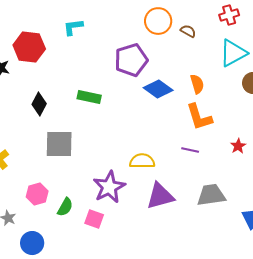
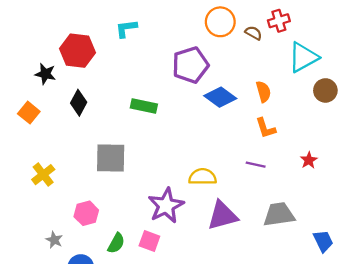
red cross: (229, 15) -> (279, 21), moved
black diamond: (39, 104) -> (79, 103), moved
orange L-shape: (199, 117) -> (266, 128), size x0.7
green semicircle: (65, 207) -> (116, 243), moved

